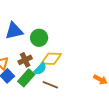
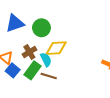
cyan semicircle: (40, 69) -> (46, 60), turned -64
brown line: (50, 85) -> (49, 76), moved

